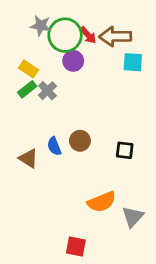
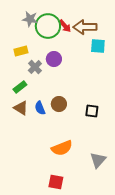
purple circle: (73, 61) -> (54, 59), moved
yellow rectangle: (28, 69) -> (21, 51), turned -48
green rectangle: (27, 89) -> (20, 87), moved
brown triangle: (28, 158) -> (21, 108), moved
orange semicircle: (102, 202) -> (62, 148), moved

